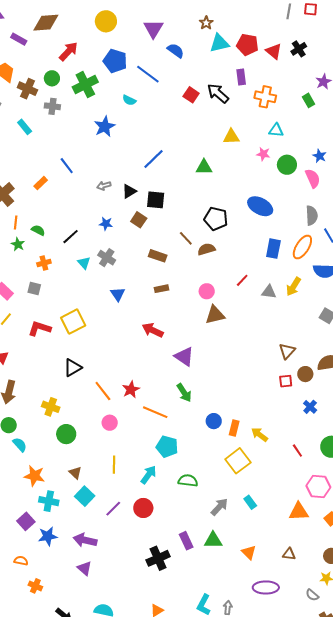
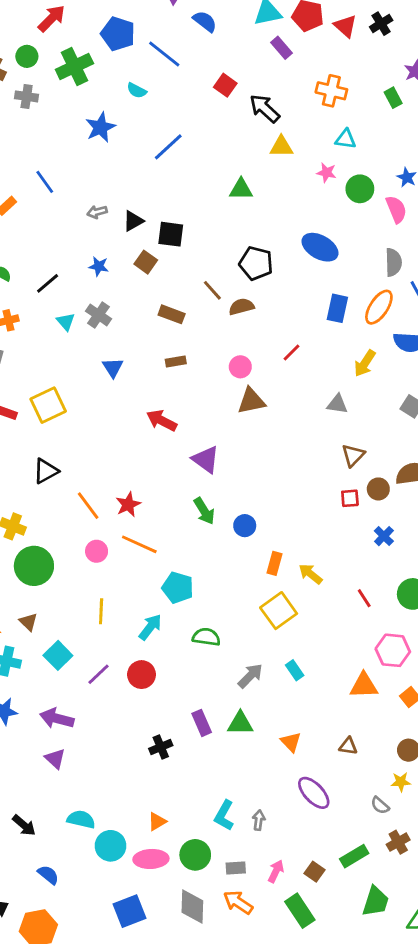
purple rectangle: (241, 77) -> (281, 48), moved, turned -35
black arrow: (218, 93) -> (265, 108), moved
blue line: (153, 159) -> (168, 147), moved
gray triangle: (269, 292) -> (337, 404), moved
orange line: (155, 412) -> (139, 544), moved
blue circle: (214, 421) -> (245, 526), moved
green circle: (66, 434) -> (34, 566), size x1.4
brown triangle: (75, 473) -> (28, 622), moved
black cross: (158, 558) -> (161, 747), size x0.7
purple ellipse: (266, 587) -> (314, 793), turned 45

